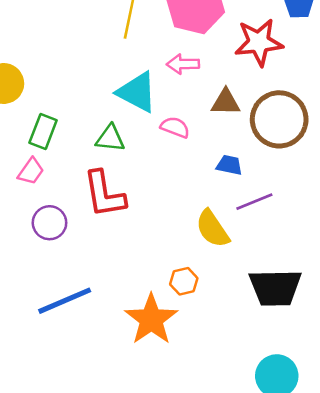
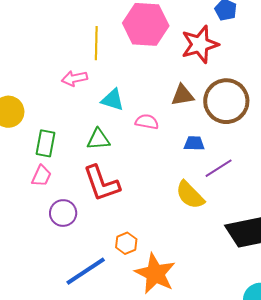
pink arrow: (183, 64) -> (74, 78), moved
cyan triangle: (137, 92) -> (113, 100), size x0.7
orange hexagon: (184, 281) -> (126, 243), moved

